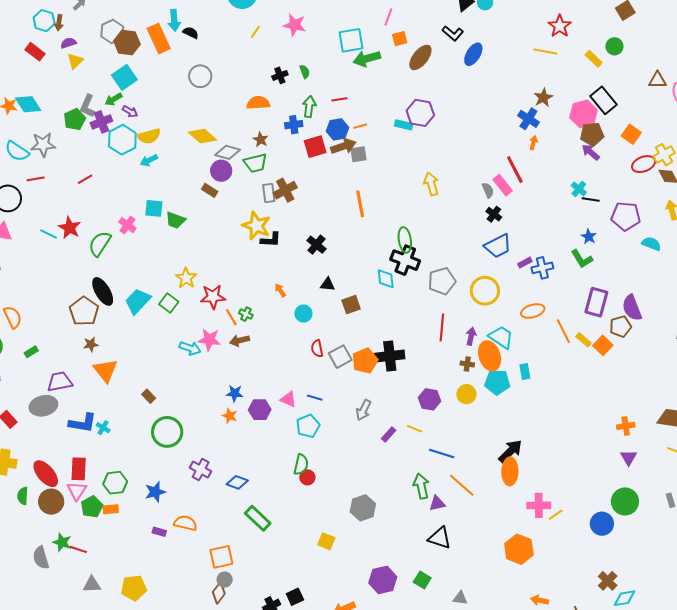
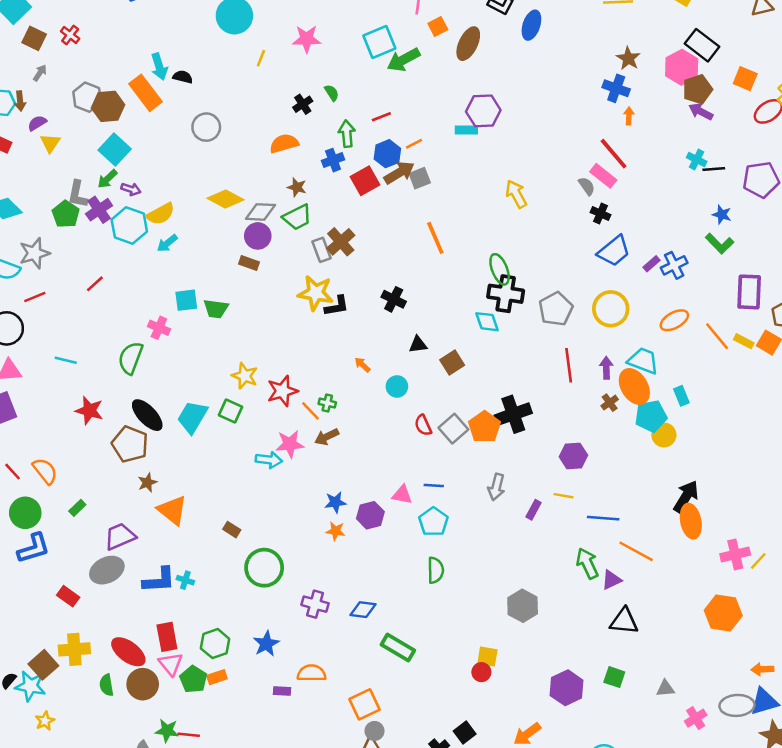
red star: (70, 228) -> (89, 411), moved
brown cross: (467, 364) -> (610, 403), turned -32
yellow circle: (466, 394) -> (664, 435), moved
red circle: (307, 477) -> (481, 672), moved

